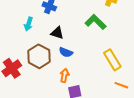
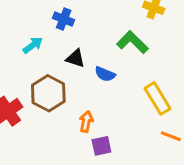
cyan arrow: (29, 24) -> (33, 45), turned -144
blue semicircle: (66, 52) -> (105, 74), moved

